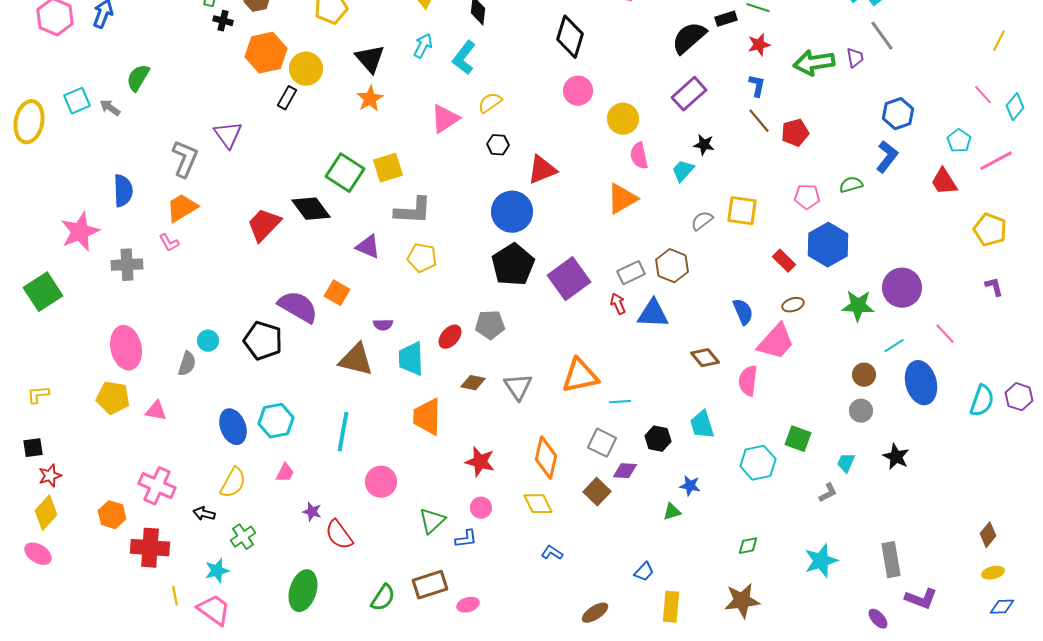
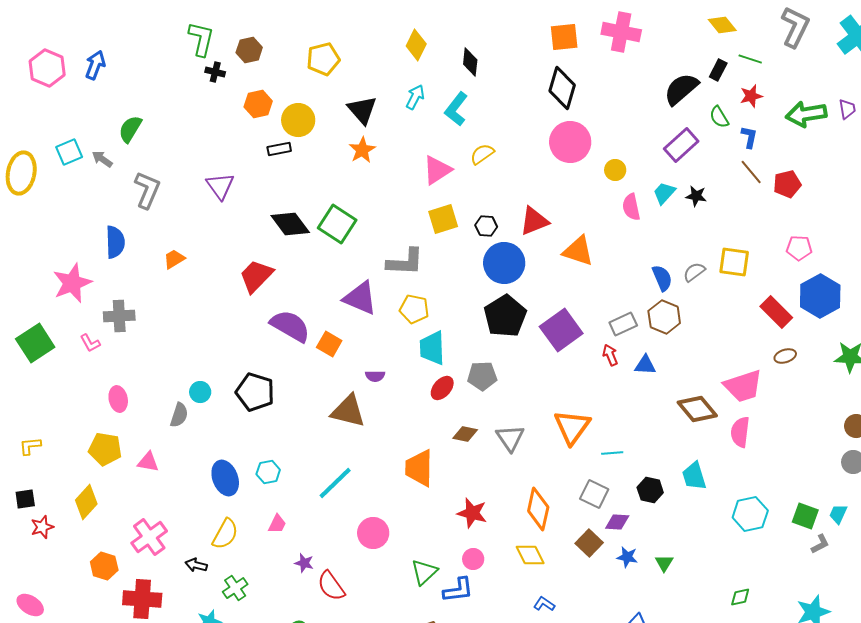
black rectangle: (726, 19) -> (718, 70), turned -45
orange hexagon: (266, 53) -> (258, 104), size x0.7
pink circle: (578, 91) -> (570, 142), size x1.4
black rectangle: (287, 98) -> (279, 149), turned 50
yellow circle: (623, 119) -> (615, 170), size x0.7
black hexagon: (498, 145) -> (486, 226), moved
gray L-shape: (185, 159) -> (147, 190), moved
yellow square: (388, 168) -> (443, 219), moved
cyan trapezoid: (683, 171) -> (664, 193), moved
green semicircle: (851, 185) -> (719, 117), moved, turned -105
orange triangle: (622, 199) -> (578, 251), moved, turned 48
orange trapezoid: (182, 208) -> (174, 259), size x0.7
black diamond: (311, 209) -> (290, 224), moved
pink L-shape: (169, 243) -> (90, 343), moved
purple triangle: (368, 247) -> (360, 298), size x1.4
red rectangle: (784, 261) -> (776, 312), size x1.4
purple semicircle: (298, 307) -> (290, 326), moved
blue semicircle: (743, 312) -> (662, 278), moved
blue triangle: (653, 314) -> (645, 365), size x0.7
pink trapezoid: (776, 342) -> (743, 386), moved, turned 30
pink ellipse: (126, 348) -> (118, 399), size x0.6
brown diamond: (705, 358) -> (697, 409), size x1.4
cyan trapezoid: (411, 359) -> (432, 348), moved
orange triangle: (580, 376) -> (572, 427), turned -42
cyan hexagon: (276, 421) -> (268, 472), size x0.7
cyan line: (343, 432) -> (335, 483), turned 36
green square: (798, 439) -> (805, 516), moved
pink cross: (157, 486) -> (149, 537), turned 30
blue star: (690, 486) -> (627, 557), moved
green triangle: (672, 512) -> (664, 563), turned -42
yellow diamond: (46, 513) -> (86, 502), moved
blue L-shape: (466, 539) -> (458, 590), size x1.4

